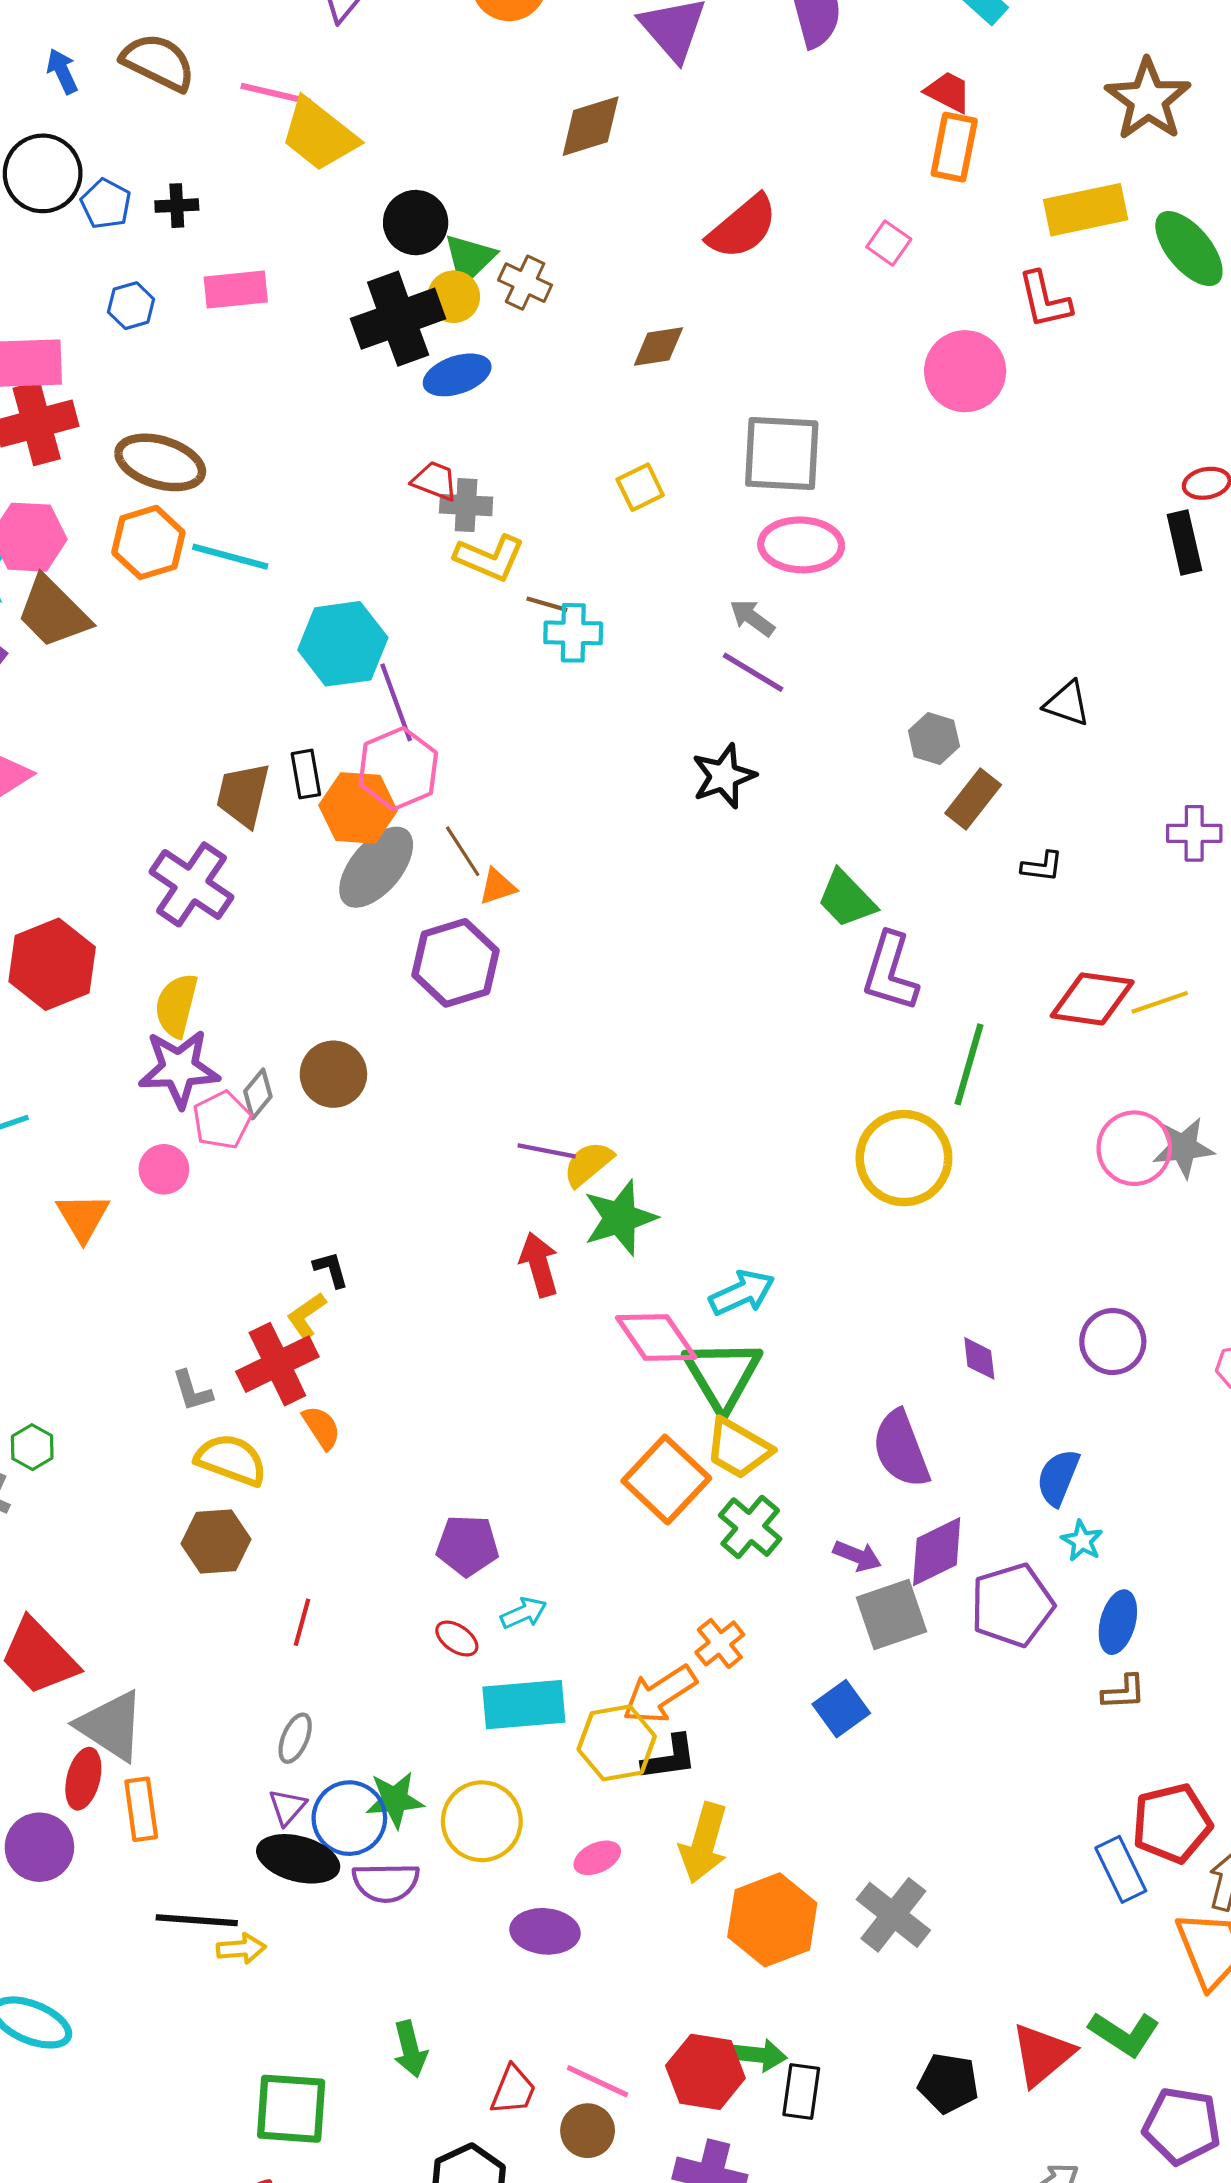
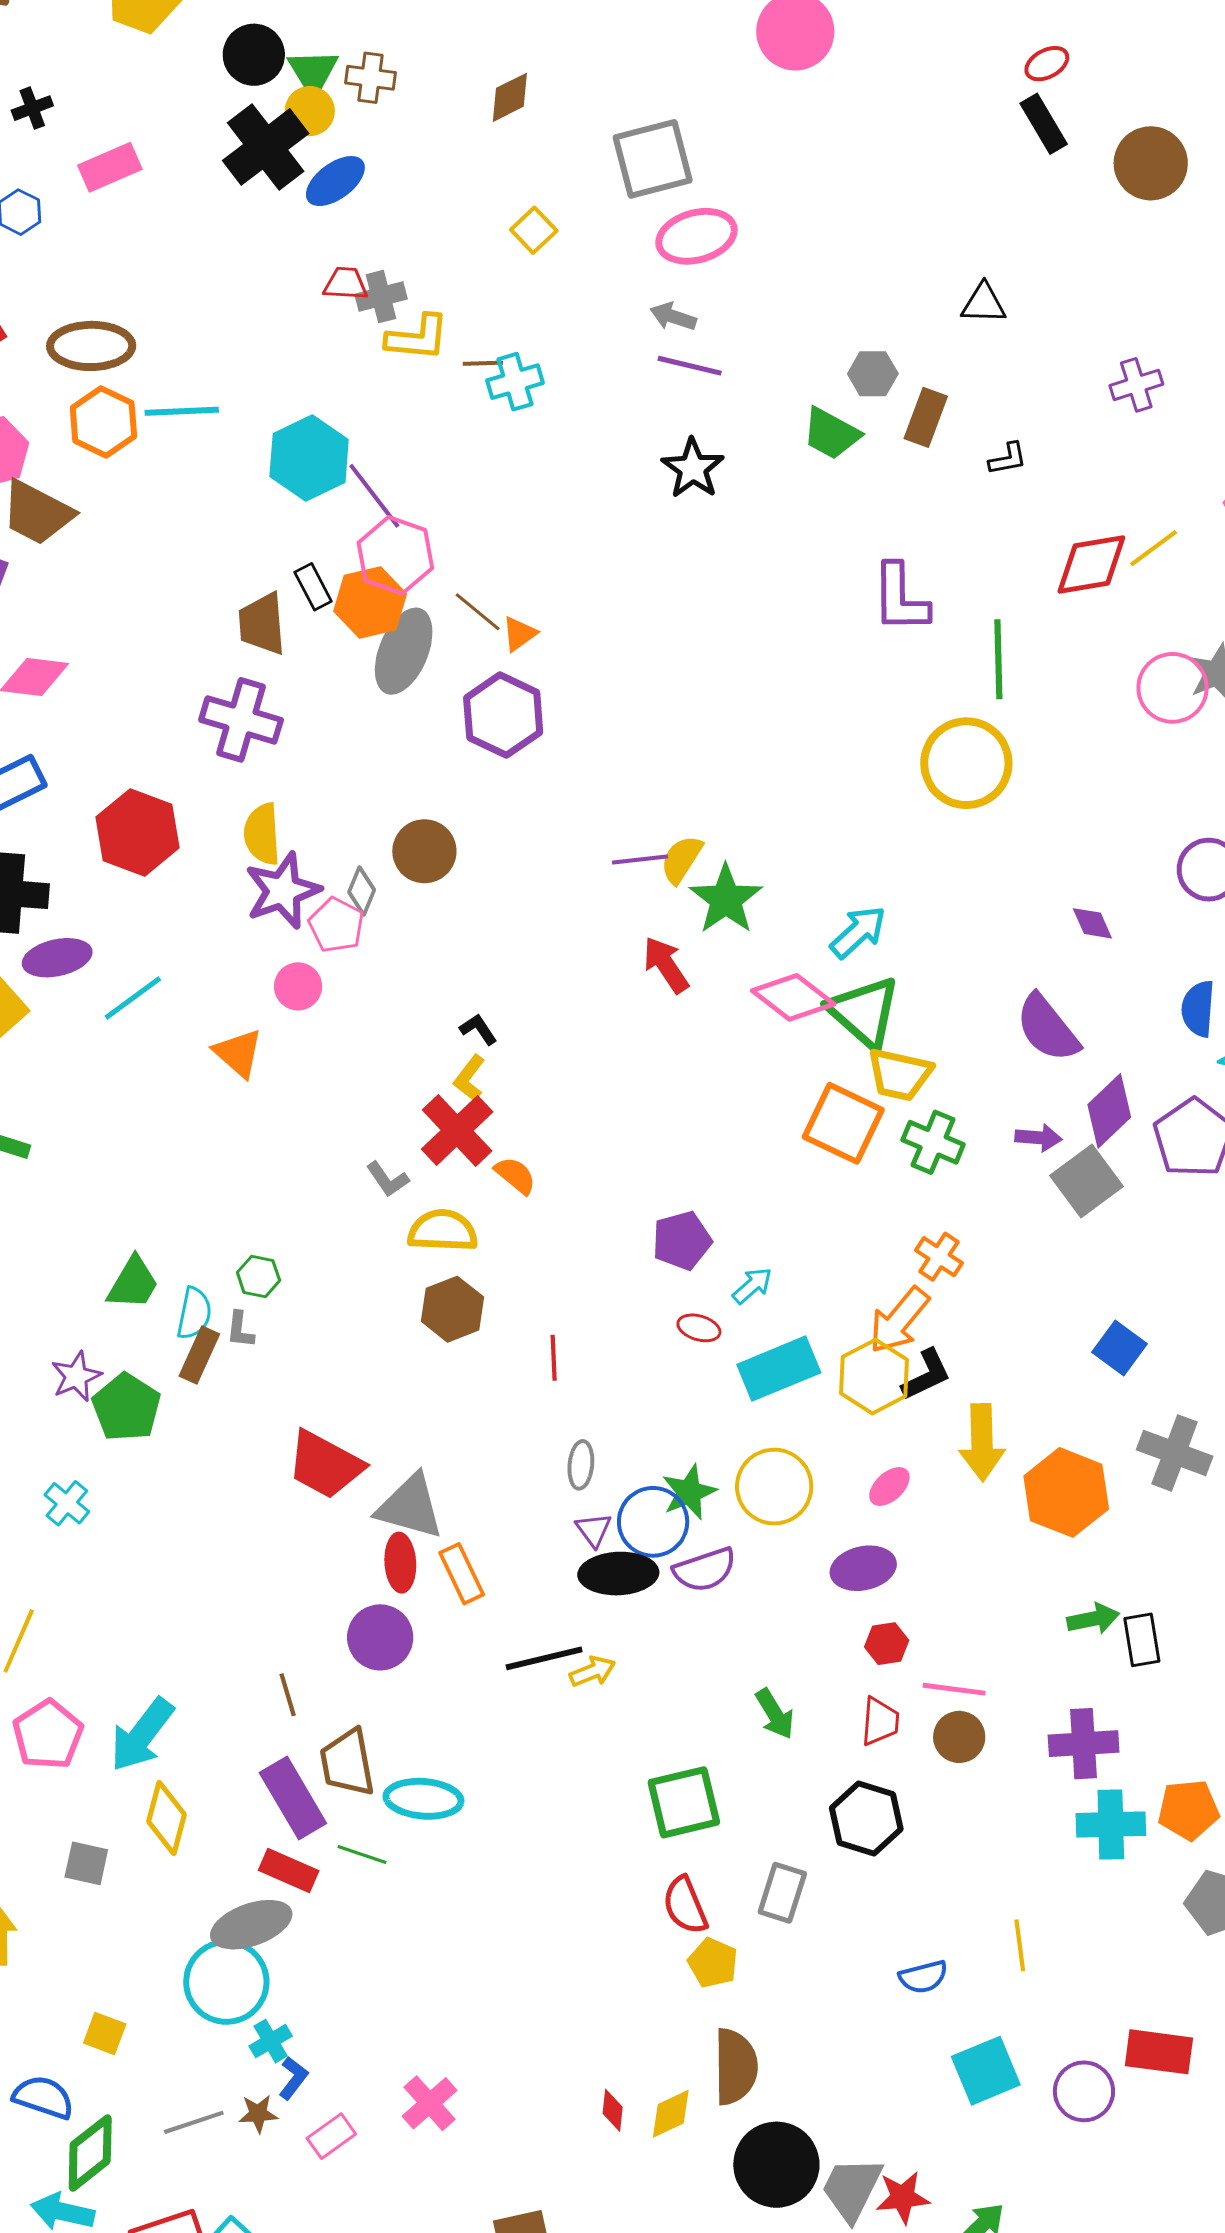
green trapezoid: (847, 899) -> (831, 434), moved
blue square: (841, 1709) -> (1119, 1348), moved
red hexagon: (705, 2072) -> (887, 1644), moved, size x0.6

